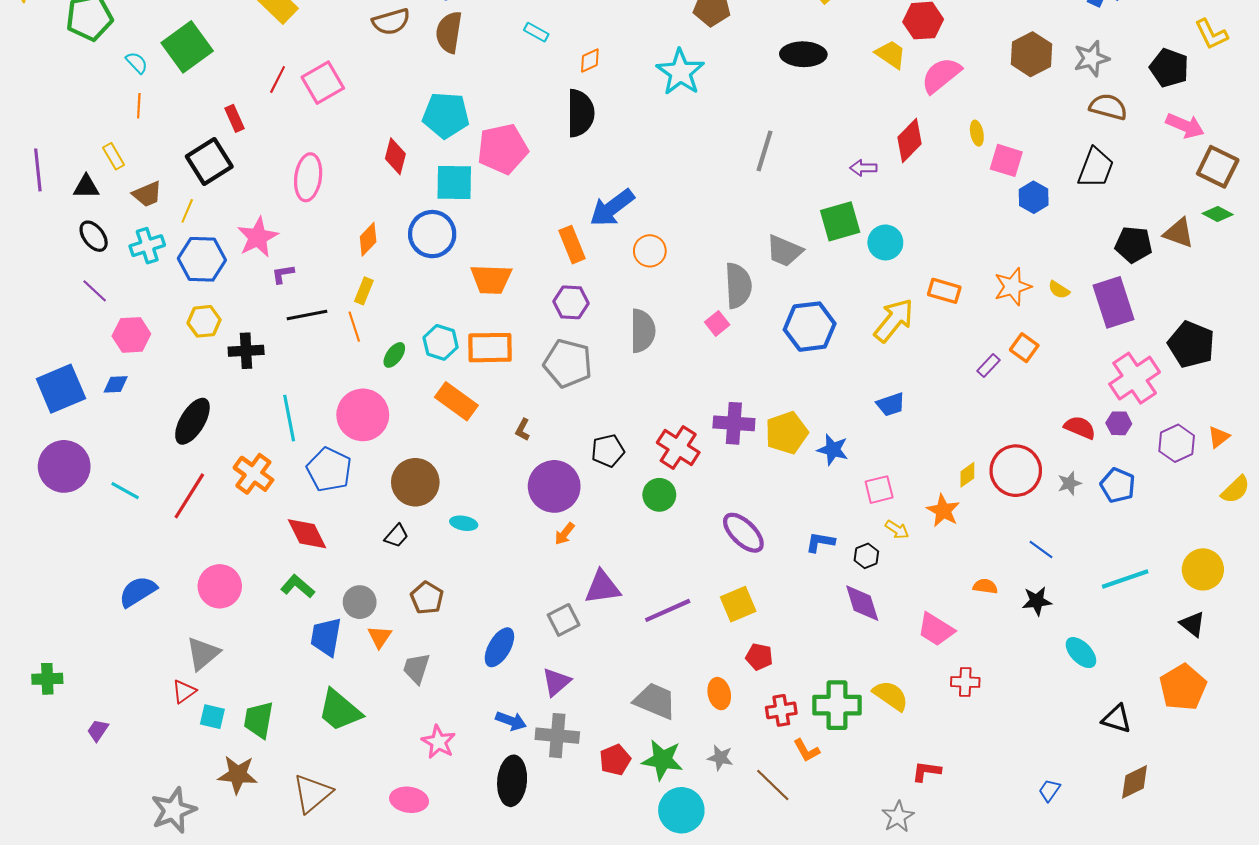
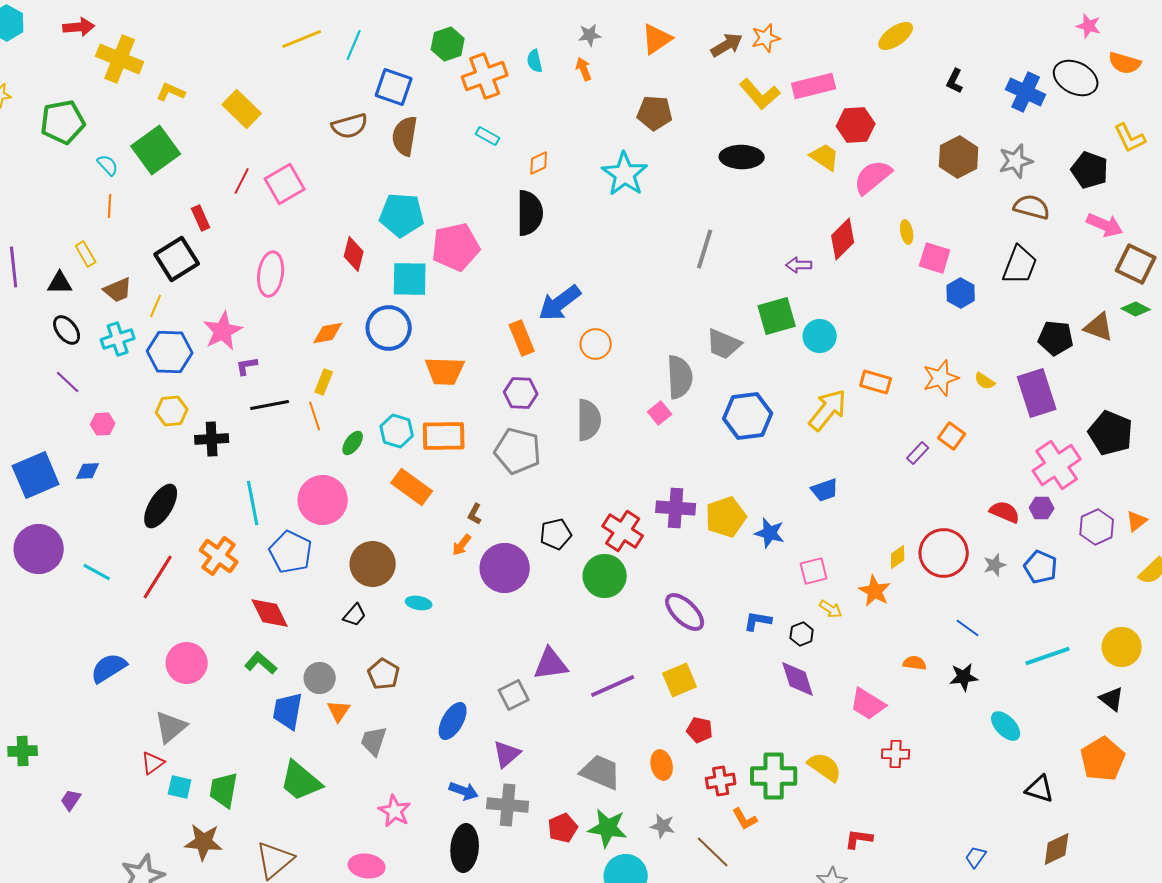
orange diamond: (368, 239) -> (328, 333), turned 36
pink hexagon: (131, 335) -> (103, 424), size x0.7
green circle: (659, 495) -> (605, 576), size x1.4
orange arrow: (565, 534) -> (462, 545), moved

